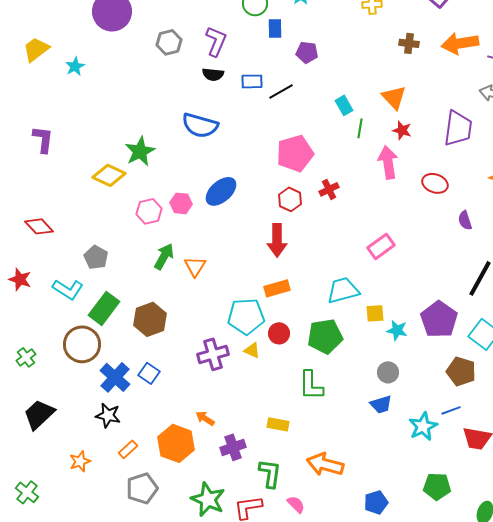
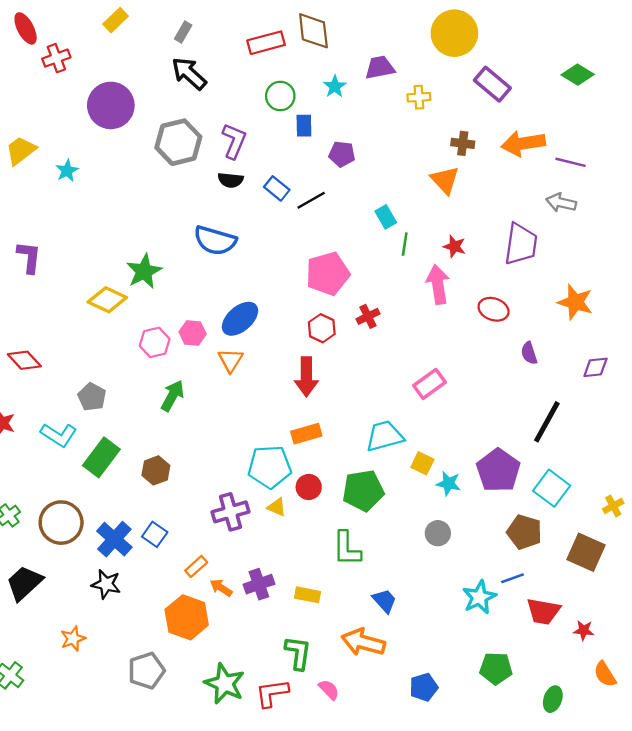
gray hexagon: (169, 42) -> (178, 142), size x1.5
blue rectangle: (252, 81) -> (277, 188), turned 40
orange triangle: (394, 97) -> (445, 180), moved
orange triangle: (195, 266) -> (231, 360), moved
yellow square: (375, 313) -> (422, 463), turned 30
brown hexagon: (150, 319) -> (156, 470), size x0.7
brown circle: (82, 344) -> (61, 523), moved
blue trapezoid: (381, 404) -> (385, 601), moved, turned -115
purple cross: (233, 447) -> (259, 584), moved
orange rectangle: (128, 449) -> (196, 566), moved

